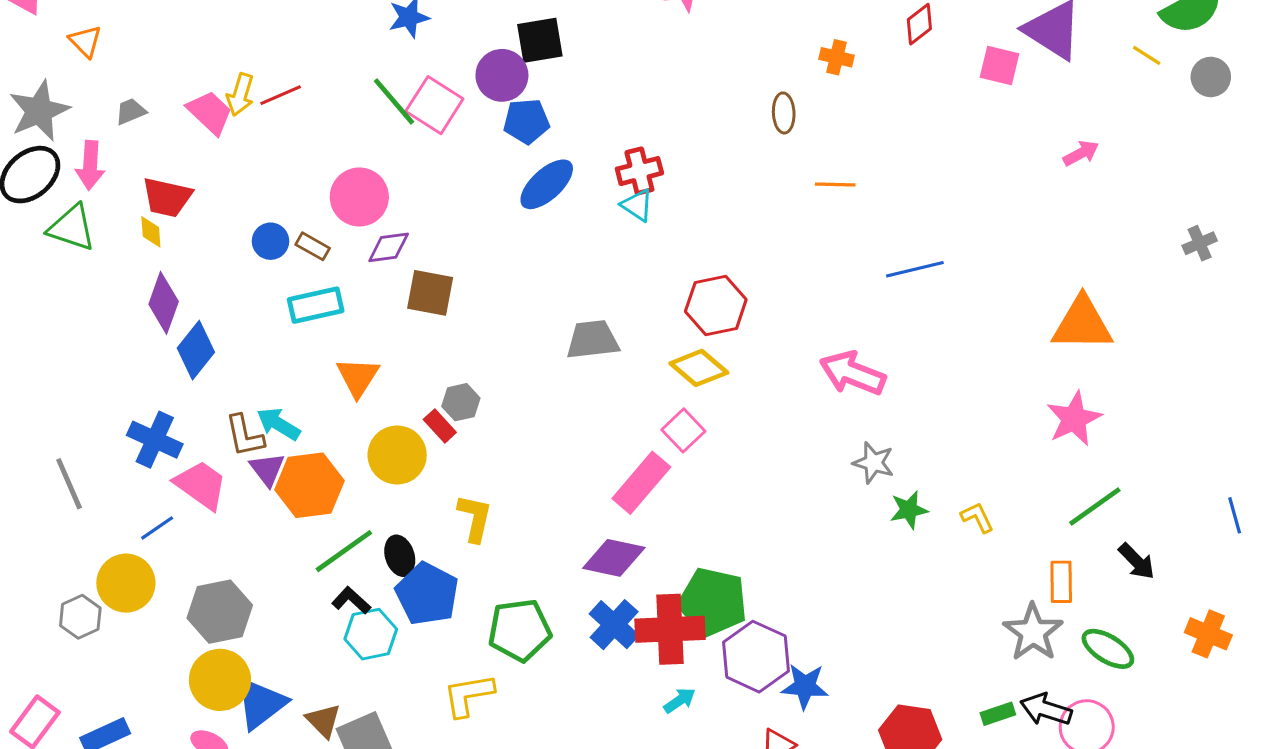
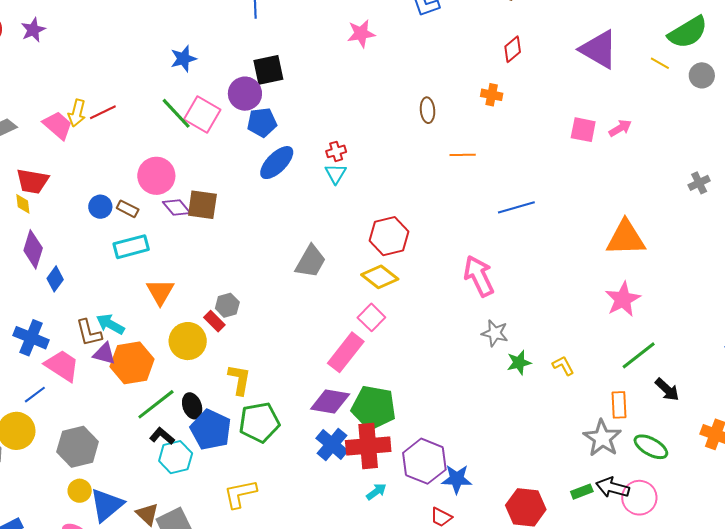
orange cross: (836, 57) -> (492, 95), moved
pink square: (1000, 65) -> (583, 130), moved
red cross: (639, 171) -> (336, 151), size x0.7
cyan triangle: (637, 205) -> (336, 174), turned 30
purple diamond: (389, 247) -> (177, 207), turned 60
brown square: (430, 293) -> (202, 205), moved
gray trapezoid: (593, 340) -> (311, 261), turned 129
blue diamond: (196, 350) -> (55, 279), size x0.7
pink arrow: (853, 373) -> (479, 276), turned 45
purple triangle: (267, 469) -> (104, 354), turned -35
green pentagon: (713, 602) -> (374, 408), moved
green pentagon: (520, 630) -> (259, 422), moved
yellow circle: (220, 680) -> (80, 491), size x0.6

